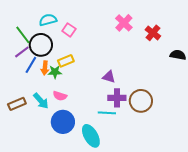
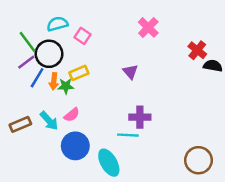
red cross: (153, 33) -> (197, 50), moved
purple triangle: (109, 77) -> (130, 72), moved, turned 32
pink semicircle: (60, 96) -> (72, 115), turned -56
brown circle: (141, 101) -> (198, 160), moved

